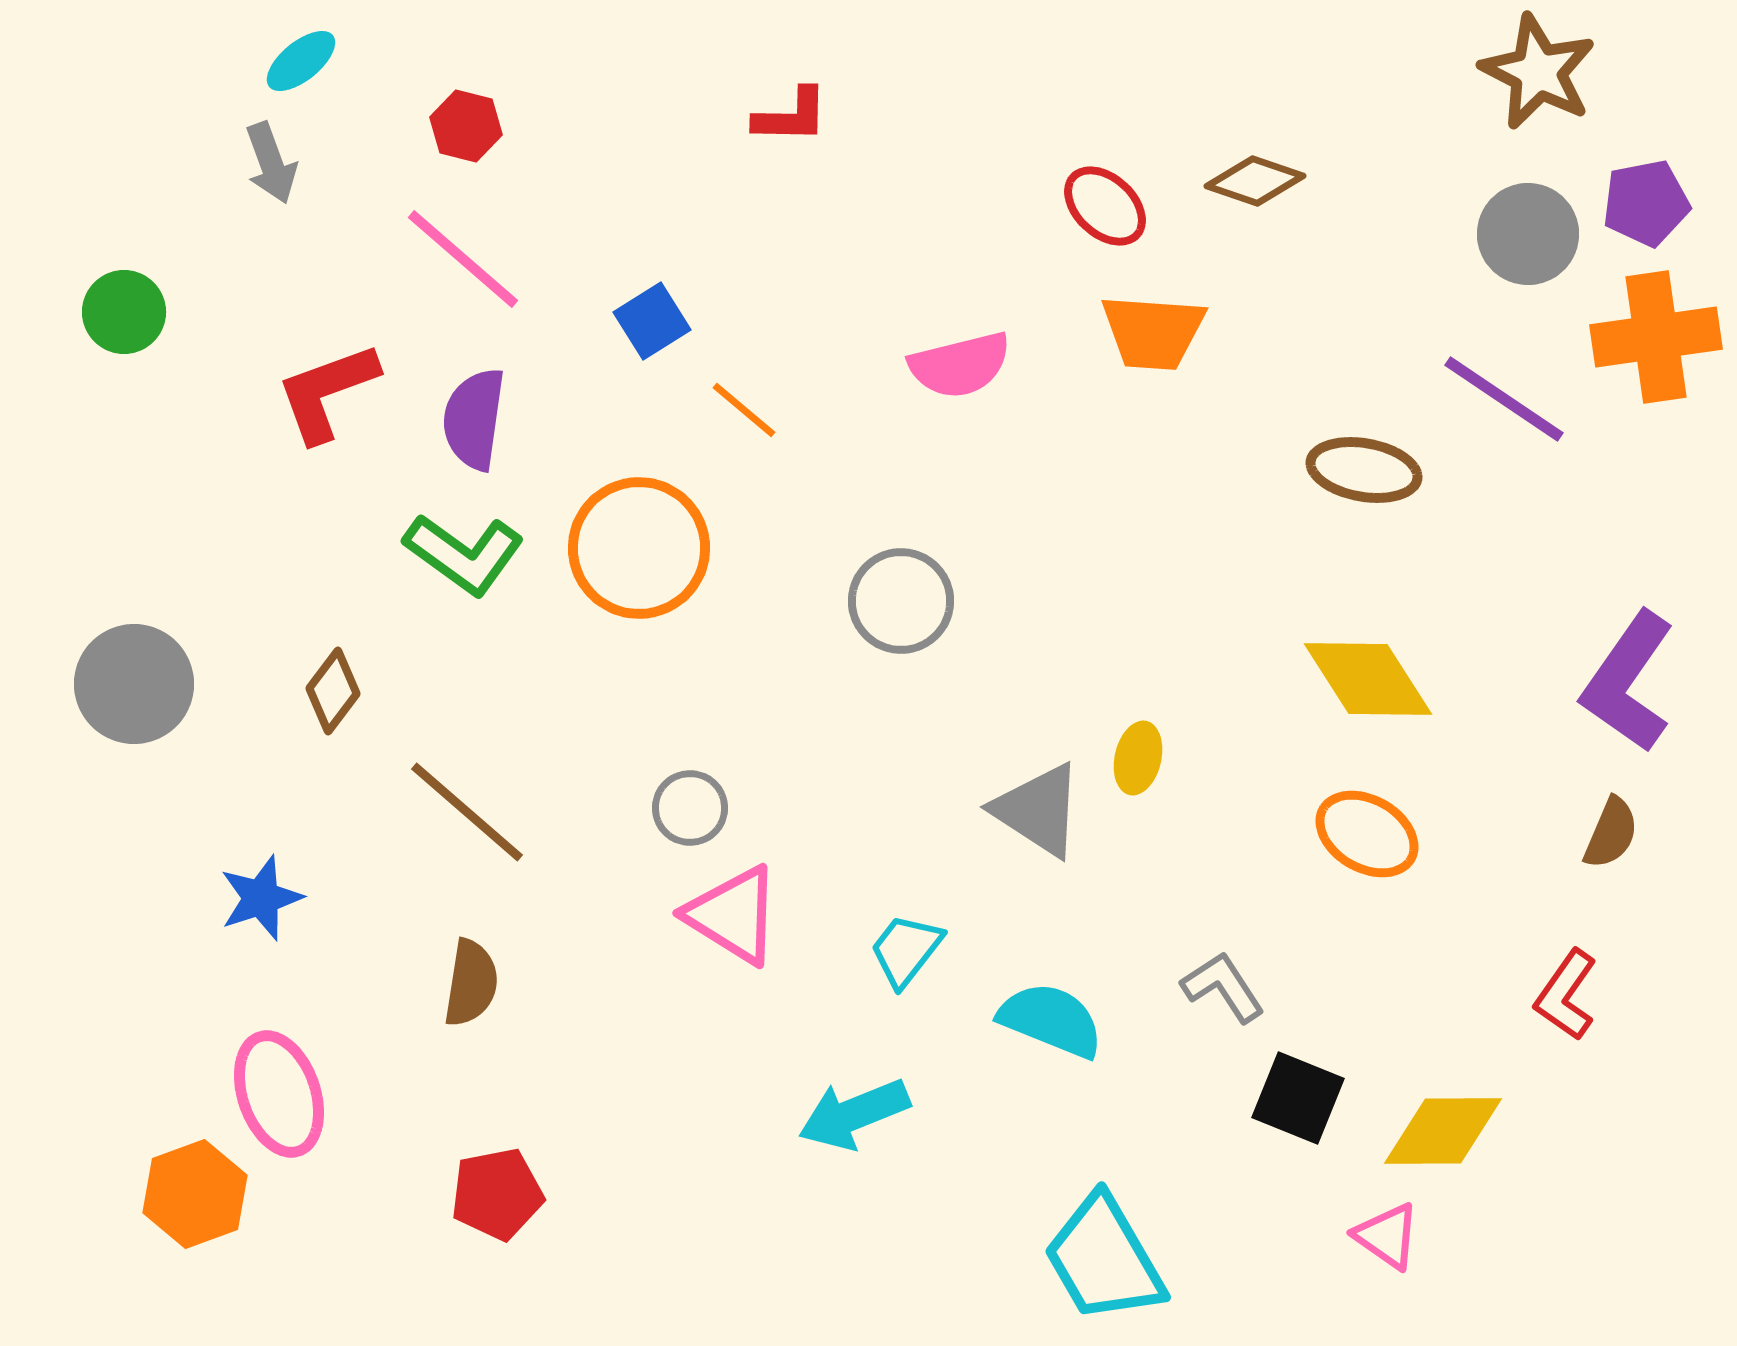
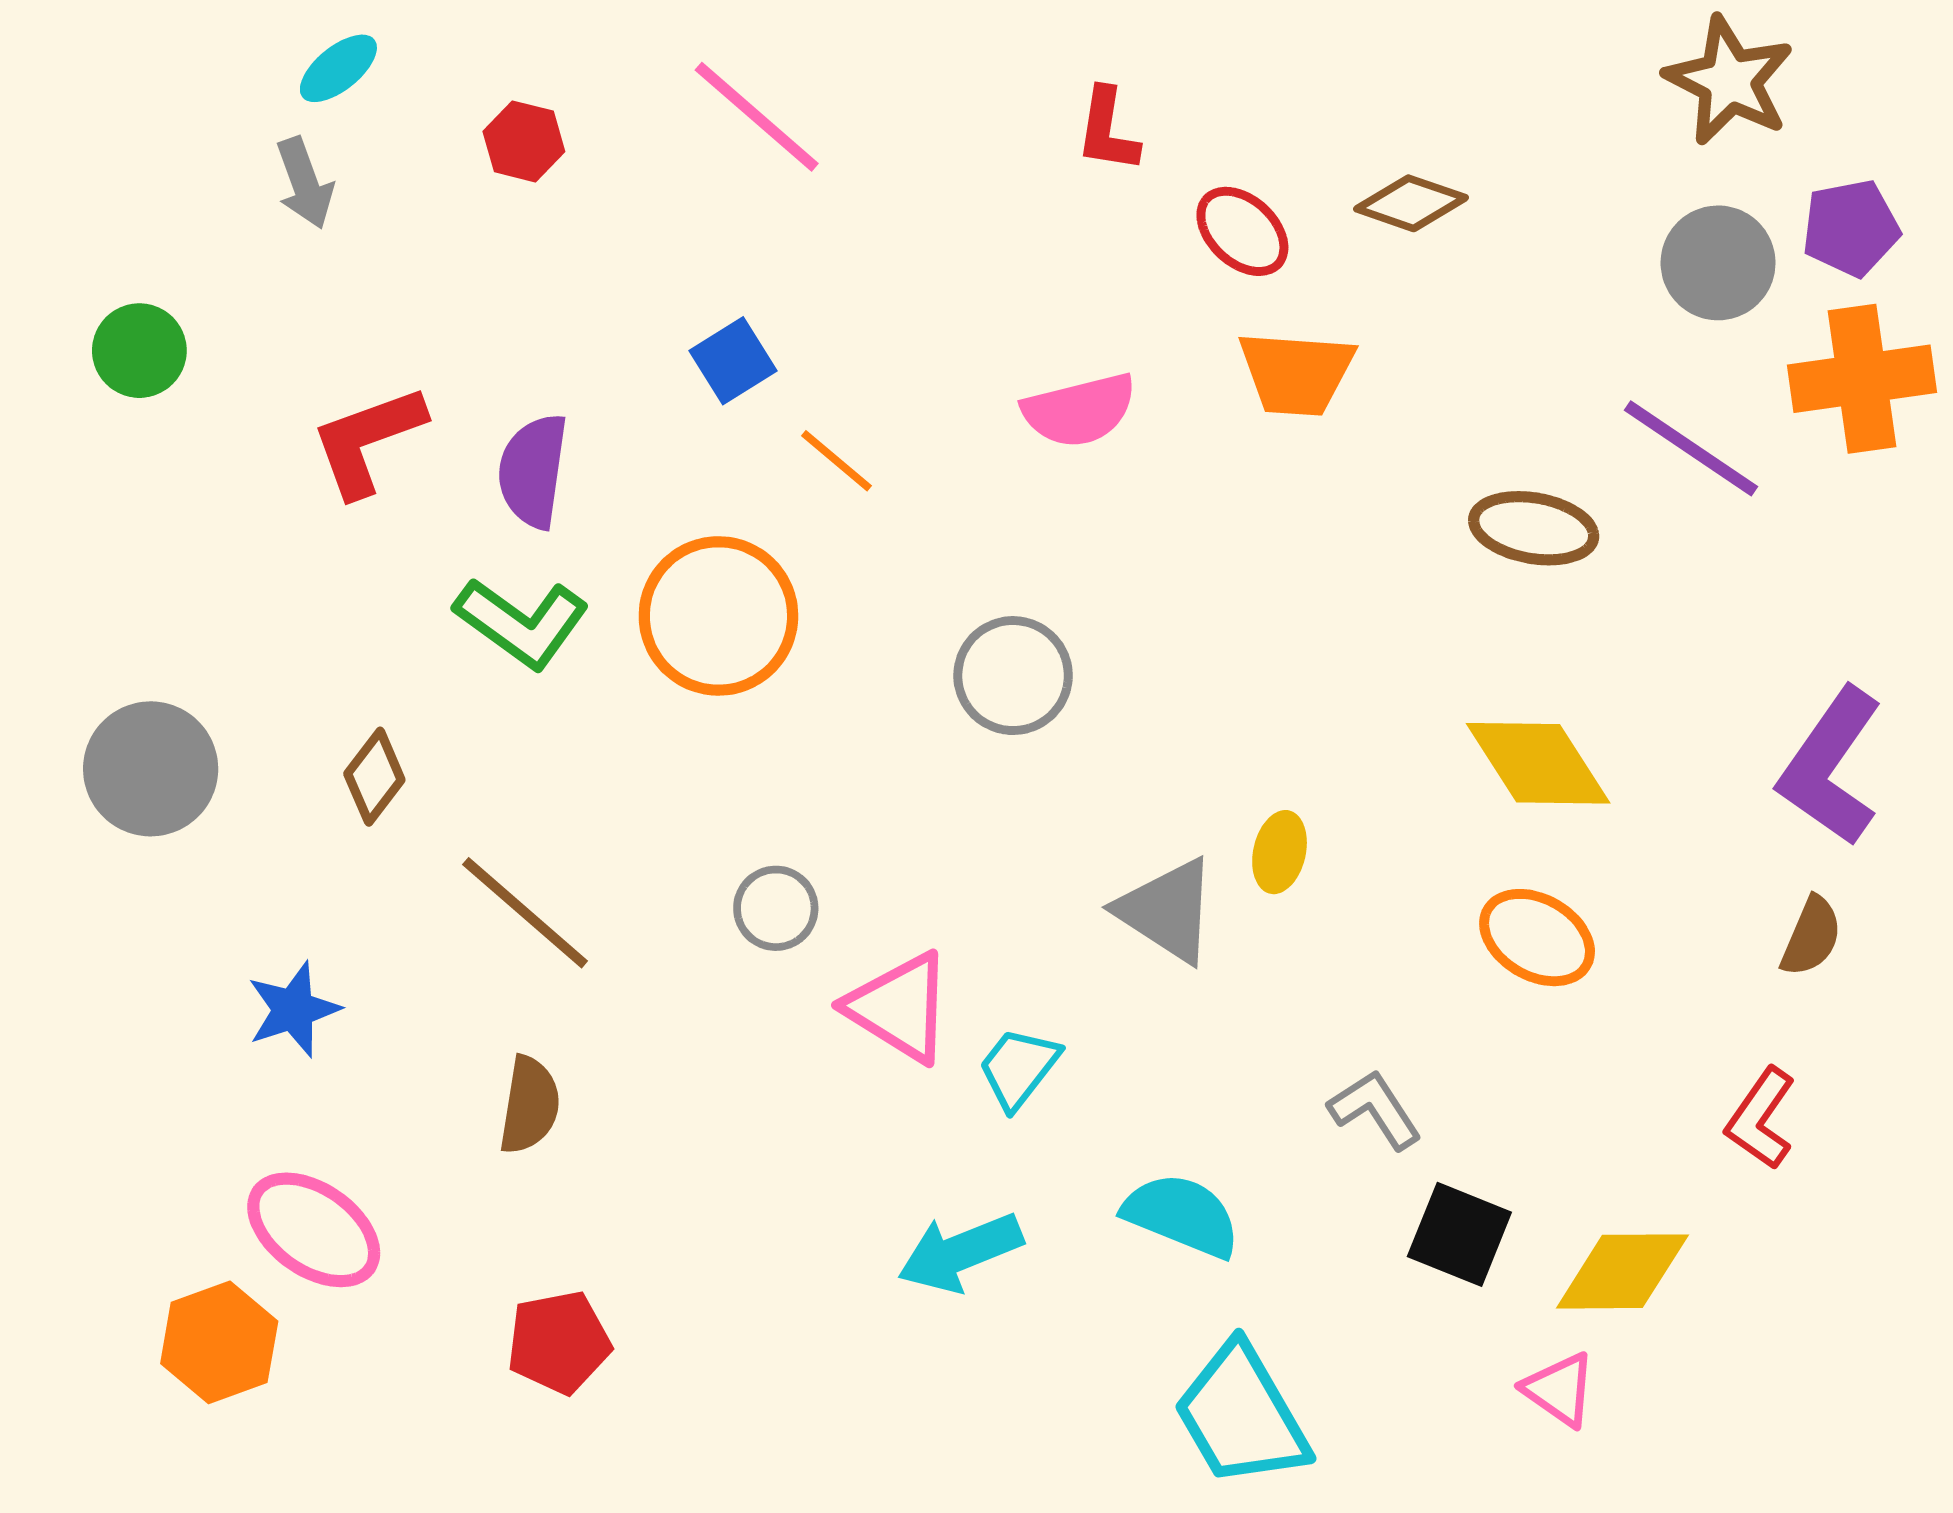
red L-shape: (791, 116) -> (1107, 130), moved, turned 98
pink line: (463, 259) -> (757, 117), moved
pink triangle: (733, 915) -> (899, 1007), moved
cyan semicircle: (1051, 1020) -> (1182, 1215), moved
pink ellipse: (279, 1094) -> (314, 1230), turned -36

